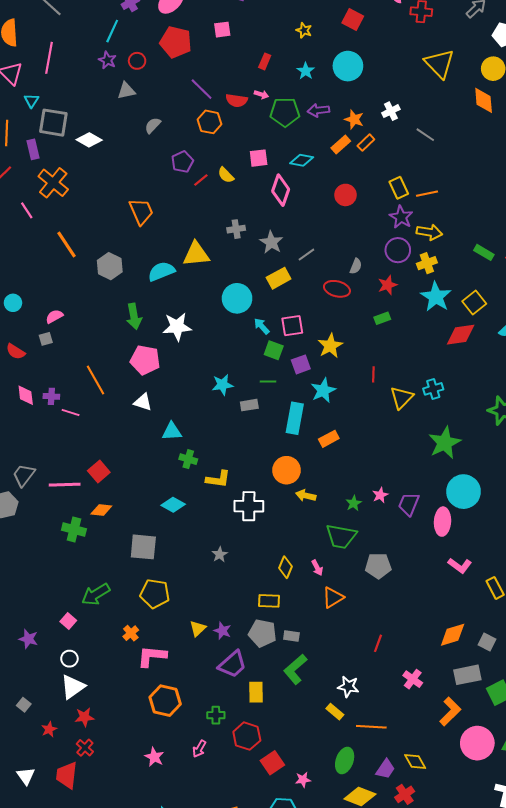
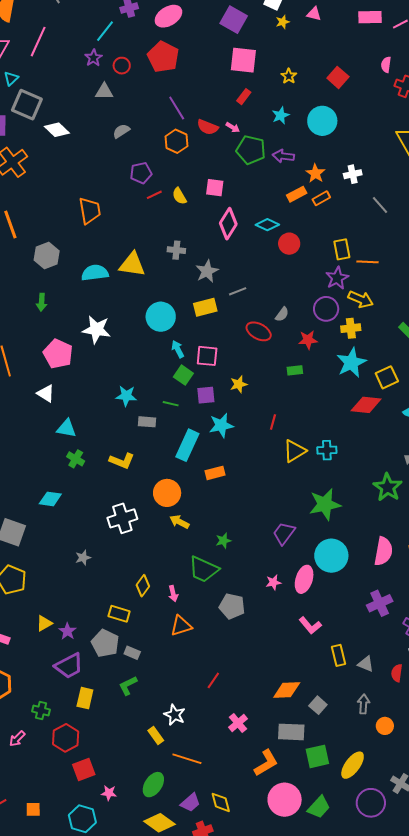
pink square: (222, 30) -> (243, 60), moved, size x1.6
cyan diamond: (302, 160) -> (267, 225), moved
green arrow: (134, 316) -> (42, 302), moved, size x0.7
yellow star: (330, 346) -> (239, 384), size x0.7
yellow L-shape: (218, 479) -> (122, 461), moved
pink star: (380, 495) -> (273, 582), moved
purple trapezoid: (409, 504) -> (284, 533), moved
cyan diamond: (173, 505) -> (50, 499), turned -35
white cross: (249, 506) -> (122, 518), turned -32
green L-shape: (295, 669) -> (128, 686), size x0.7

